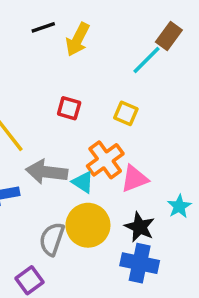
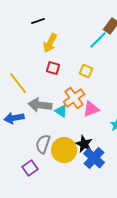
yellow arrow: (78, 39) -> (50, 43), moved
yellow circle: (88, 225) -> (64, 150), moved
black star: (140, 227) -> (84, 144), moved
blue cross: (140, 263) -> (94, 158), turned 30

